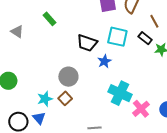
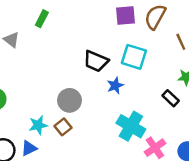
green rectangle: (49, 19) -> (42, 19), moved, turned 64
black rectangle: (145, 38) -> (171, 98), moved
blue triangle: (39, 118) -> (29, 148), turned 40

